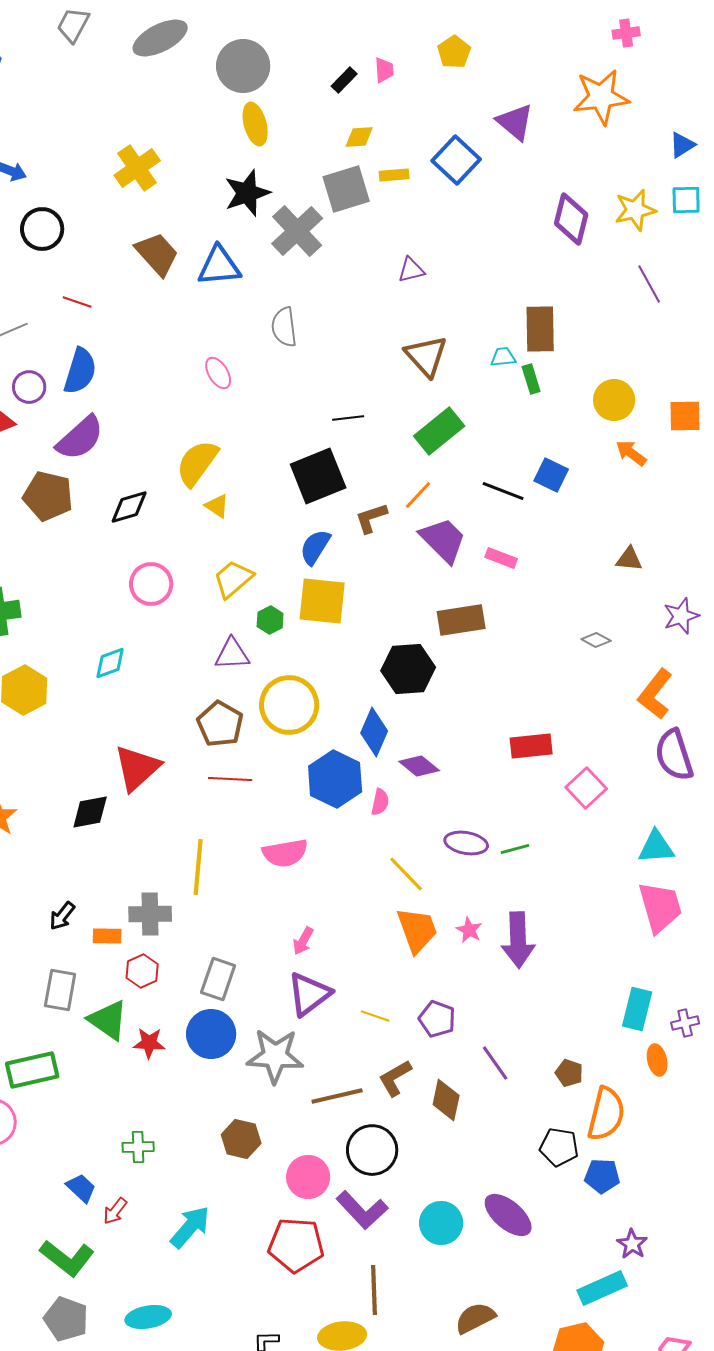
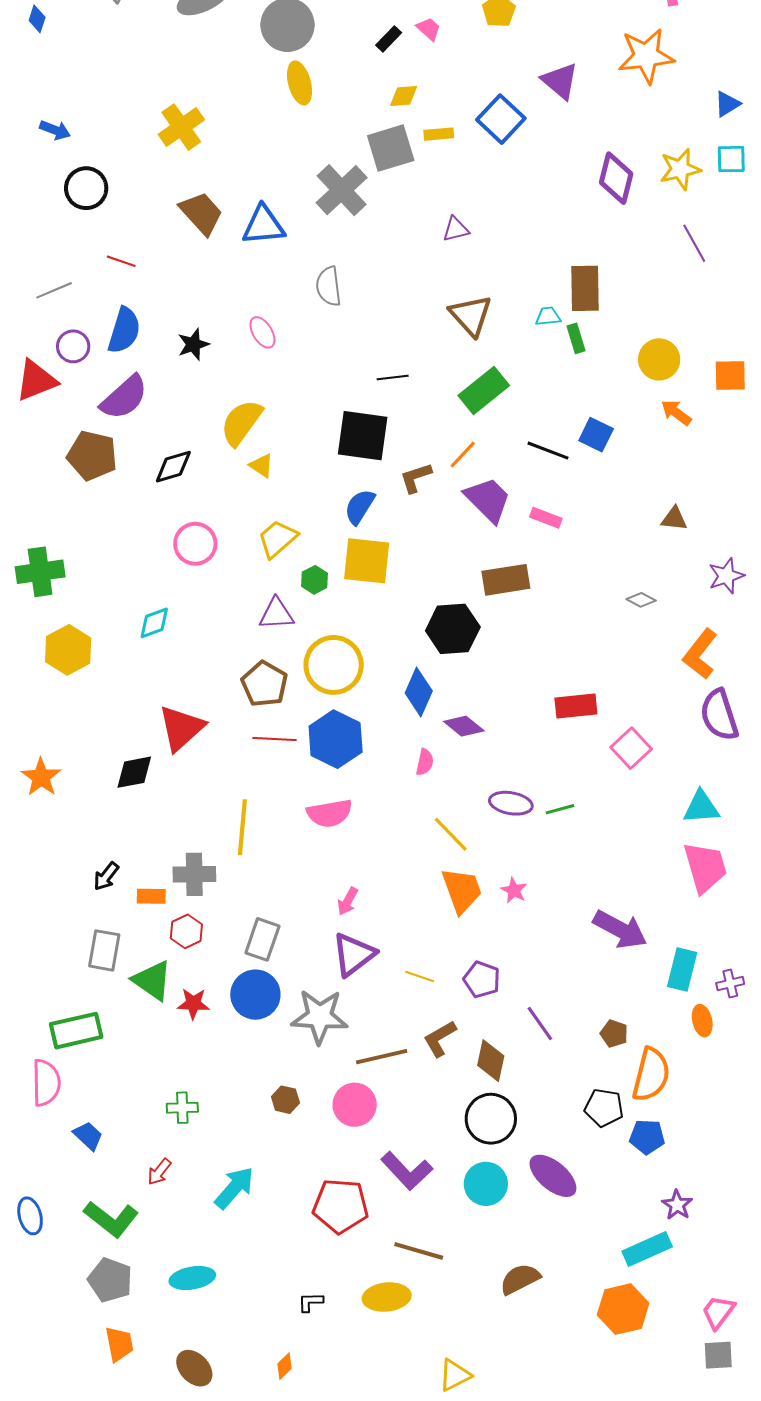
pink trapezoid: (384, 70) -> (429, 29), turned -44
black star: (247, 193) -> (193, 344), moved, size x0.7
black square: (318, 476) -> (363, 436), turned 30
blue hexagon: (335, 779) -> (336, 739), moved
purple arrow: (518, 940) -> (620, 929), moved, turned -60
brown hexagon: (241, 1139) -> (285, 1100), size x0.7
black circle: (372, 1150) -> (491, 1119), moved
pink circle: (308, 1177) -> (355, 1105), moved
blue trapezoid: (81, 1188) -> (88, 1136), moved
brown line: (374, 1290) -> (419, 1251), turned -72

